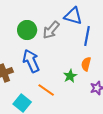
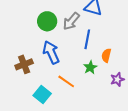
blue line: (87, 36) -> (87, 39), moved

